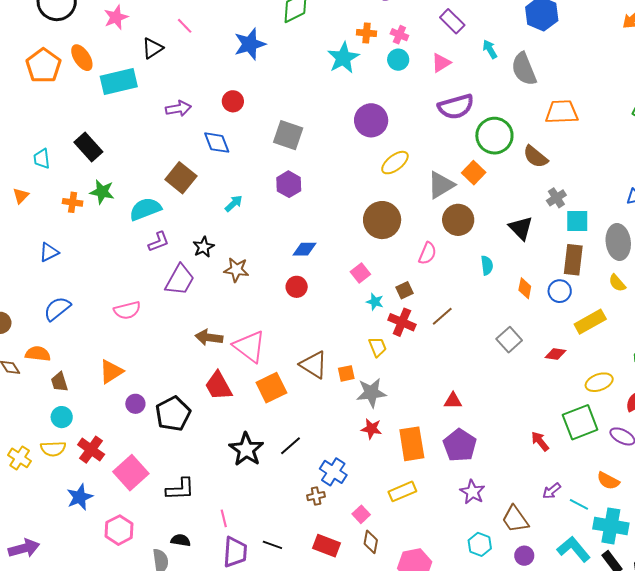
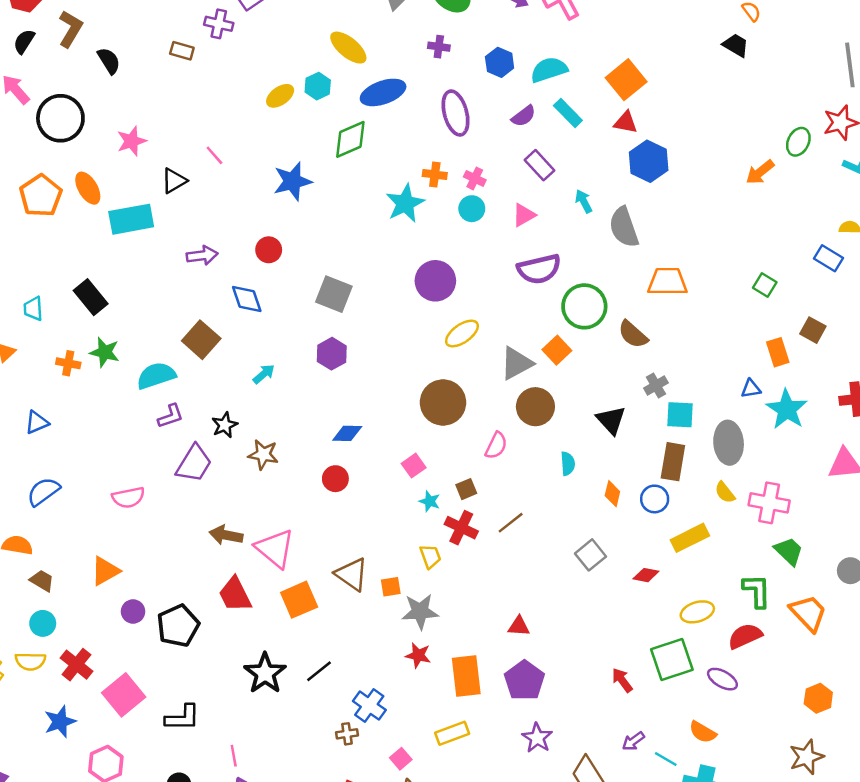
brown trapezoid: (59, 382) -> (42, 581), turned 135

